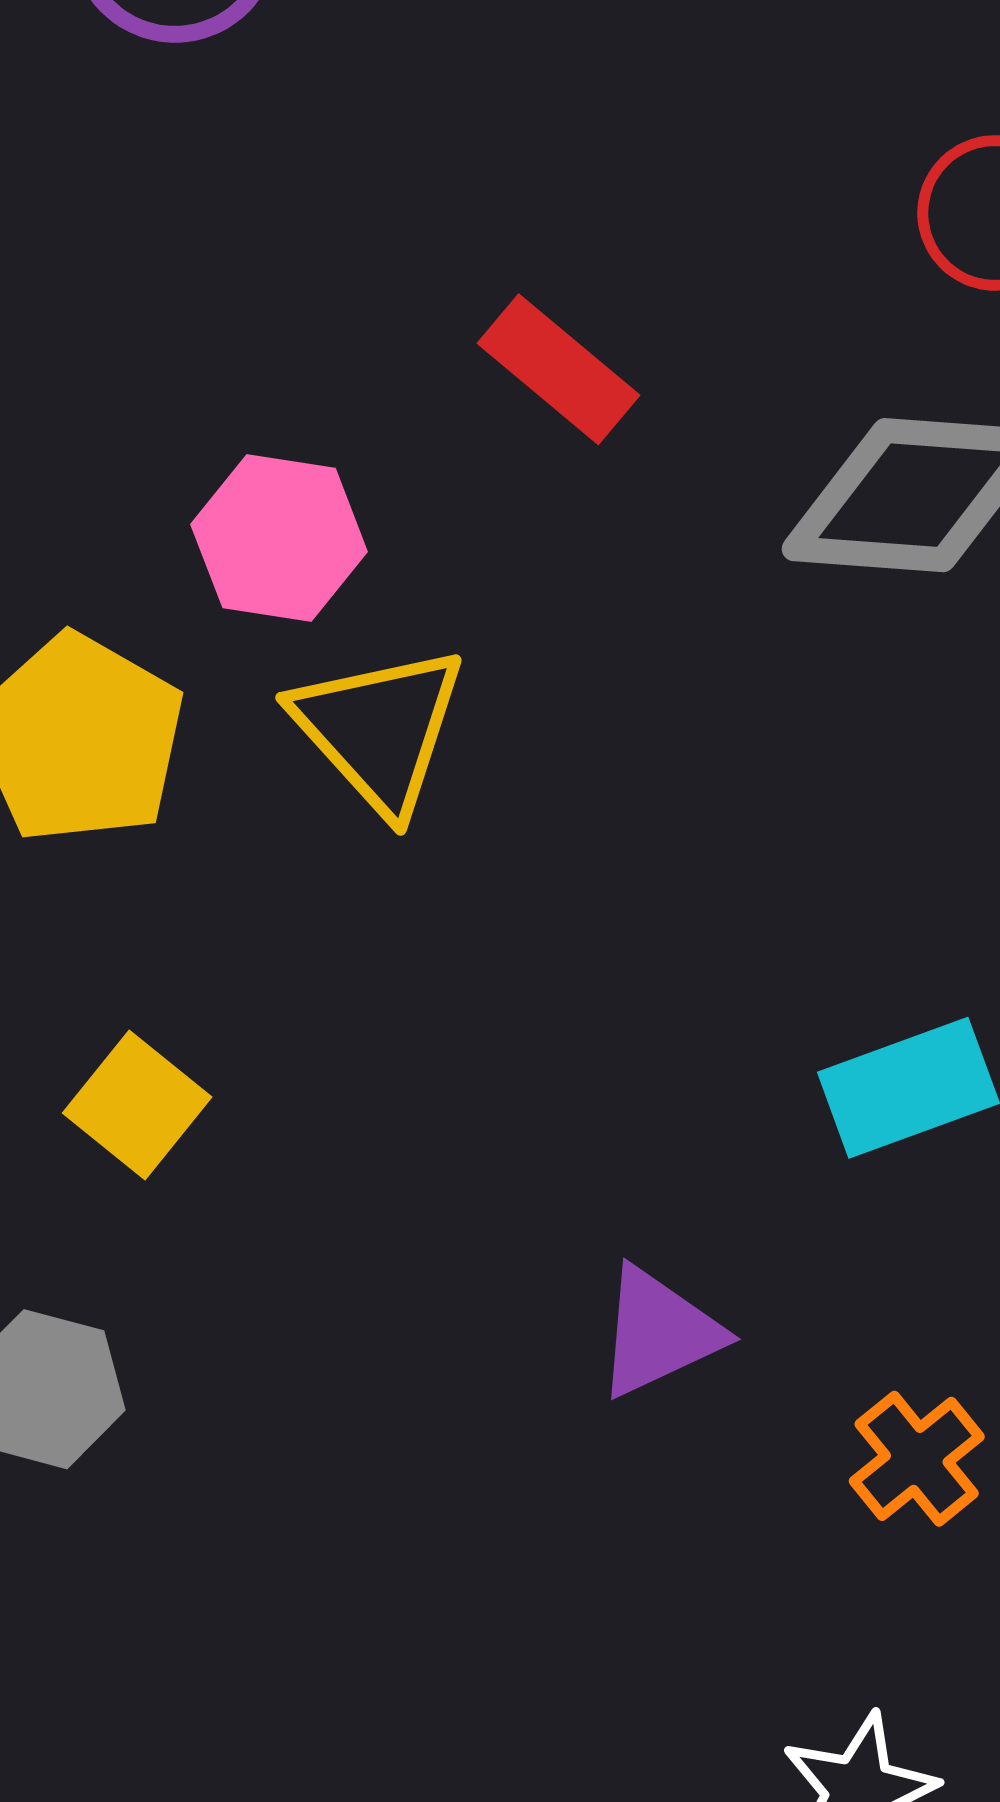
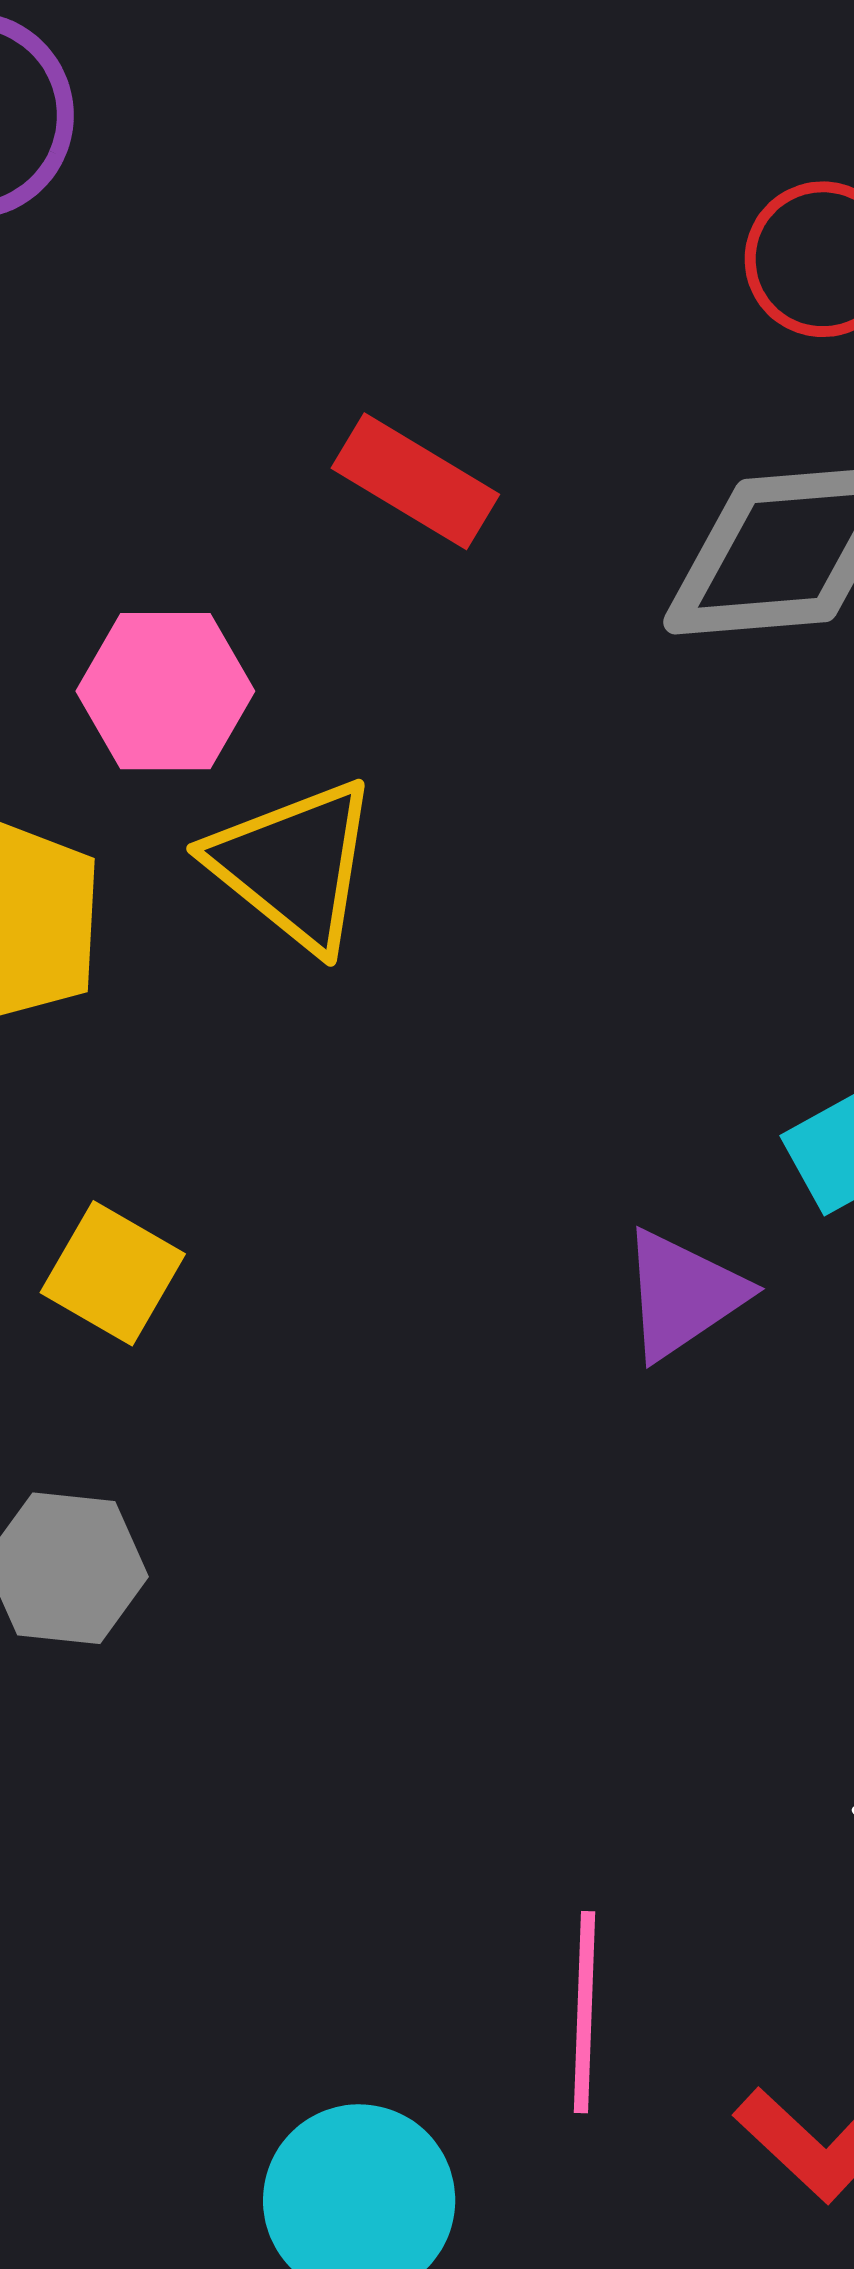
purple triangle: (659, 1332) -> (683, 1295), moved

